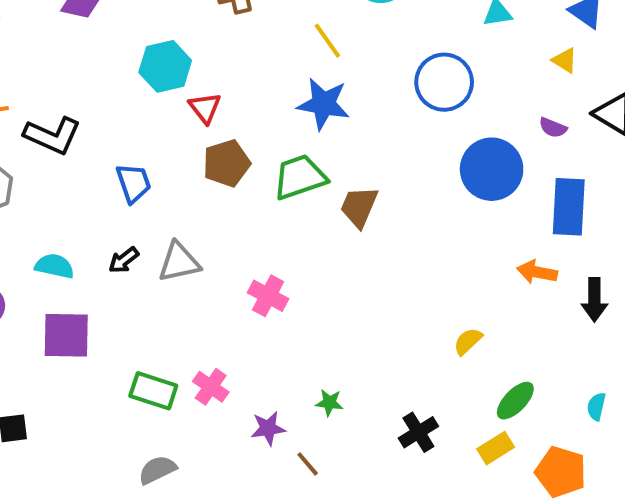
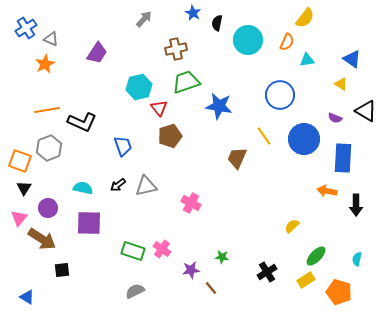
yellow line: (327, 41) -> (264, 136), moved
green trapezoid: (300, 177) -> (186, 82), moved

